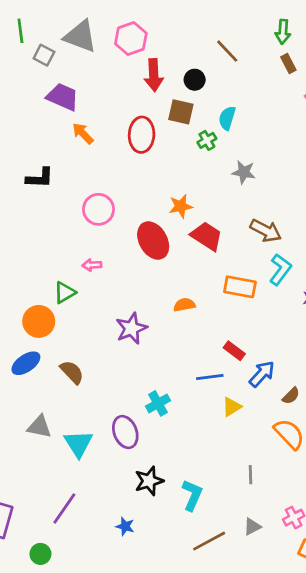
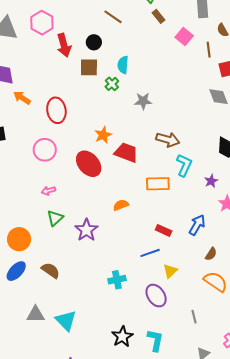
red ellipse: (142, 135) -> (56, 110), moved
green triangle: (65, 293) -> (55, 218), moved
blue arrow: (262, 374) -> (197, 225), moved
cyan cross: (158, 403) -> (117, 280), turned 30
purple ellipse: (125, 432) -> (156, 296), moved

